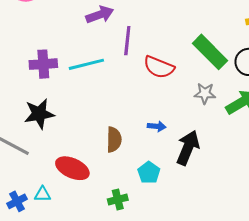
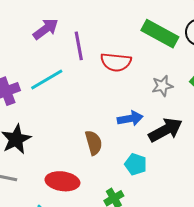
gray star: (205, 93) -> (162, 86), moved
blue arrow: (157, 126) -> (130, 119), size x1.4
black arrow: (188, 148) -> (166, 130), turned 56

